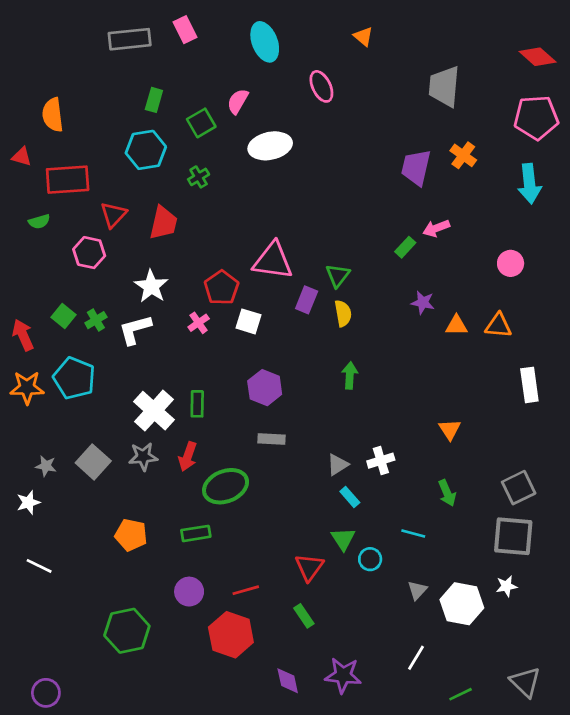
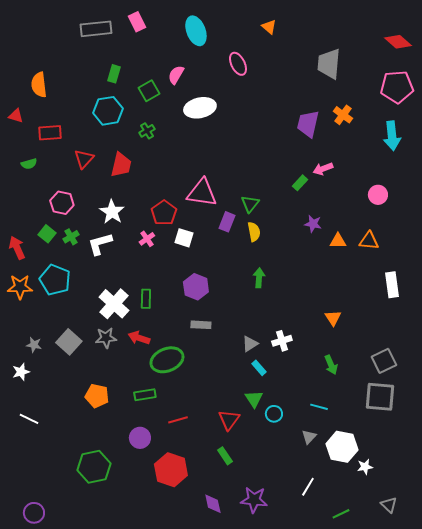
red rectangle: (68, 180) -> (50, 133), size x0.7
pink hexagon: (89, 253) -> (62, 203), moved
red arrow: (188, 456) -> (139, 338), turned 90
cyan line: (413, 533) -> (319, 407), moved
white star: (506, 586) -> (365, 467), moved
red line: (246, 590) -> (178, 420), moved
gray triangle: (525, 682) -> (389, 505), size x0.7

